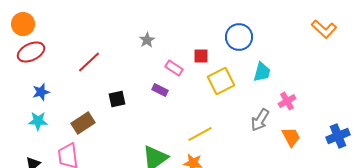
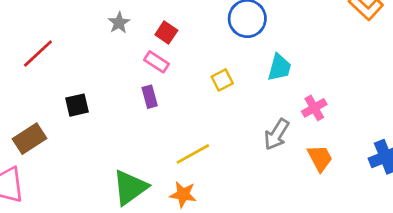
red square: (201, 56) -> (166, 33), moved, turned 35
yellow square: (221, 81) -> (222, 80), size x0.6
purple rectangle: (160, 90) -> (150, 97), moved, turned 49

